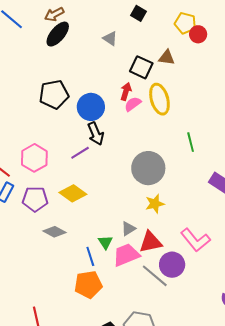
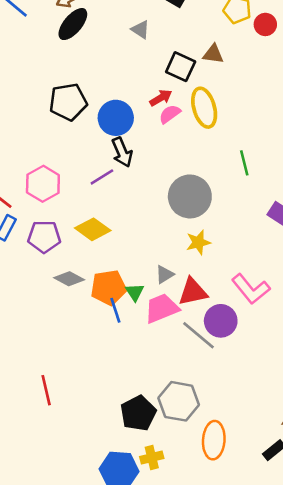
red circle: (198, 34) -> (265, 24), moved
red arrow: (126, 91) -> (161, 98), turned 42
orange pentagon: (88, 285) -> (109, 288), moved

